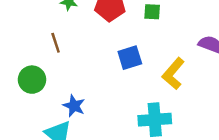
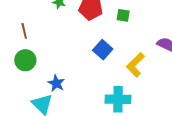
brown line: (56, 43) -> (24, 31), moved
blue square: (130, 58) -> (103, 50), turned -36

